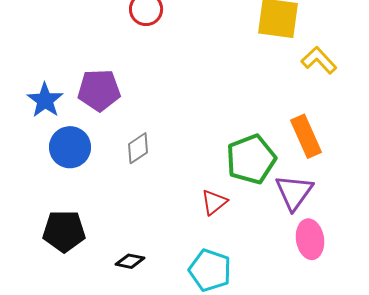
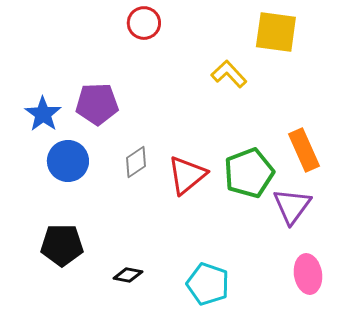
yellow L-shape: (319, 60) -> (229, 74), moved
red triangle: (214, 202) -> (187, 175), moved, size x1.5
pink ellipse: (310, 239) -> (308, 274), moved

